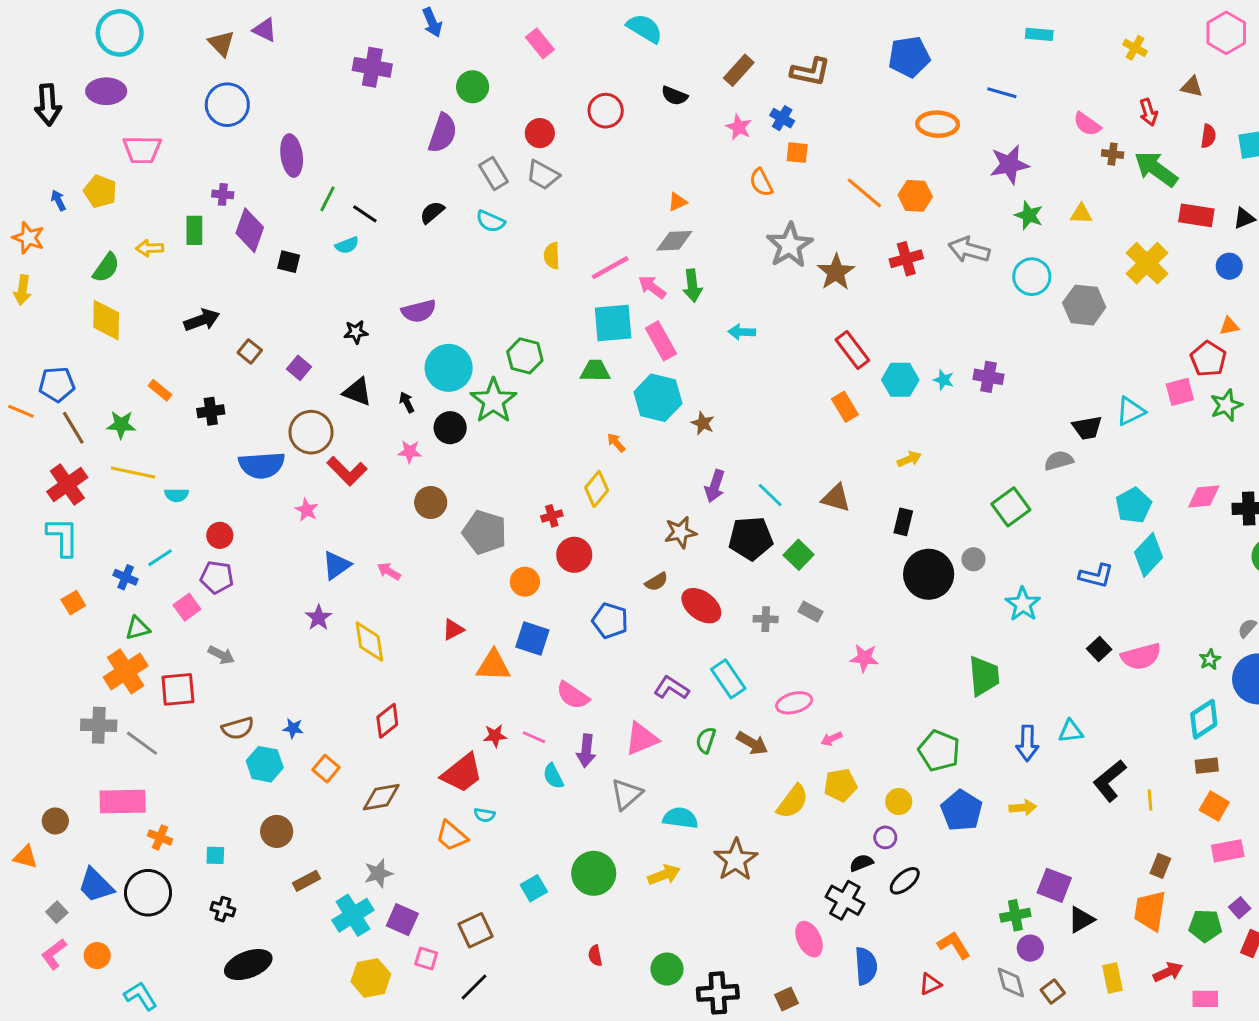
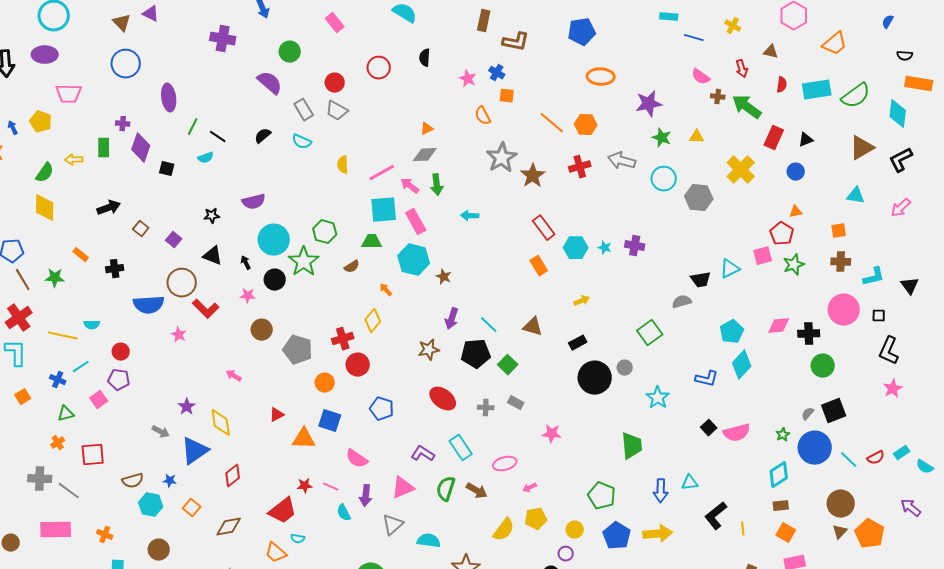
brown rectangle: (739, 70) -> (484, 21), moved, turned -30
blue line: (1002, 93) -> (694, 38), moved
black semicircle: (674, 96) -> (425, 58), turned 72
purple semicircle: (443, 133) -> (270, 83), turned -68
red rectangle: (1196, 215) -> (774, 138), turned -75
yellow line: (133, 473) -> (63, 336), moved
red cross: (552, 516) -> (343, 339), size x1.5
black rectangle: (903, 522) -> (578, 343), turned 48
blue triangle: (336, 565) -> (195, 451), moved, size x1.4
brown semicircle: (656, 582) -> (352, 267), moved
gray arrow: (221, 655) -> (161, 432), moved
orange cross: (126, 671) -> (58, 443), size x0.5
green semicircle: (706, 740) -> (446, 489), size x1.4
yellow arrow: (1023, 808) -> (658, 534), size x1.6
orange cross: (160, 837) -> (105, 535), moved

